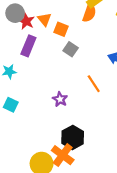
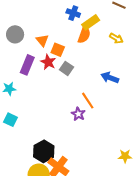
red star: (26, 21) -> (48, 62), moved
purple star: (60, 99) -> (78, 114), moved
black hexagon: (73, 137) -> (44, 151), moved

